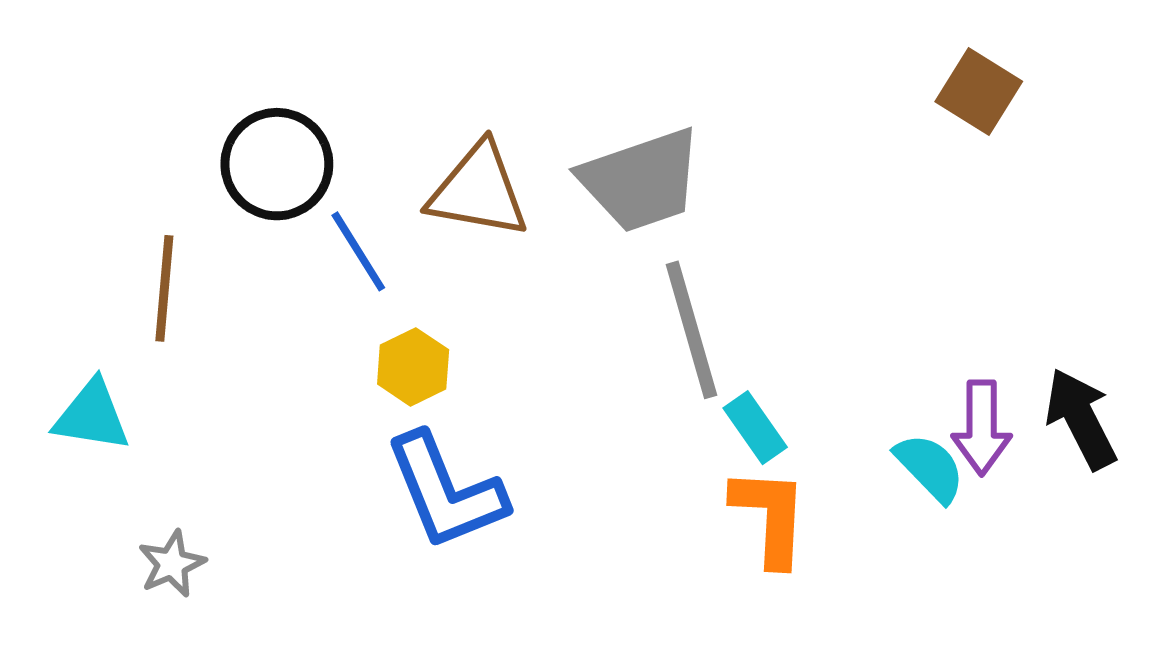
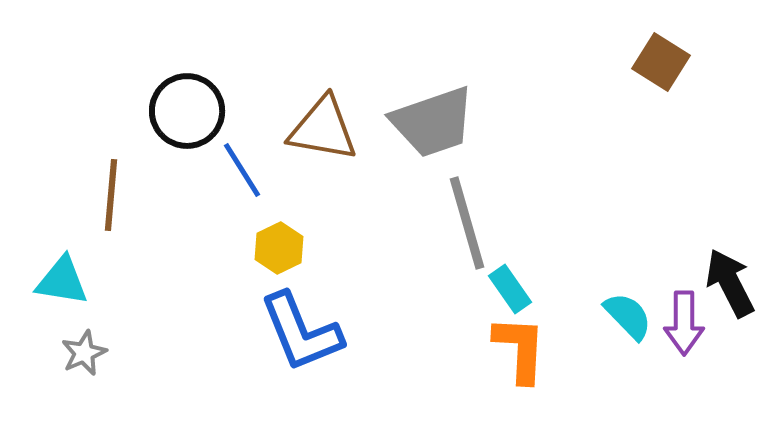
purple arrow: (982, 428) -> (684, 323), moved
gray star: (172, 564) -> (84, 353), moved

